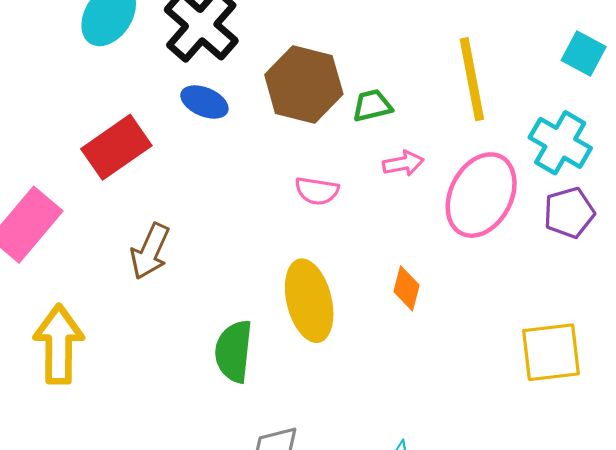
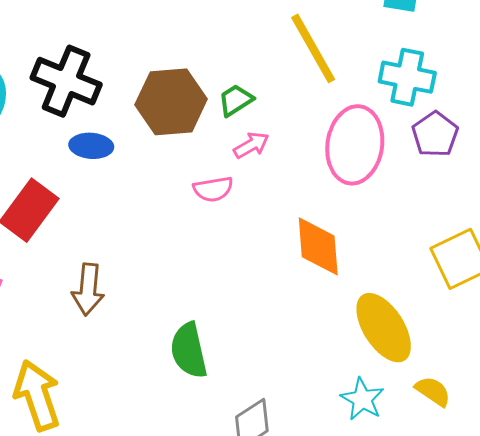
pink arrow: (403, 163) -> (251, 145), moved
orange diamond: (407, 288) -> (318, 246), size x1.6
yellow ellipse: (309, 301) -> (384, 328), moved

